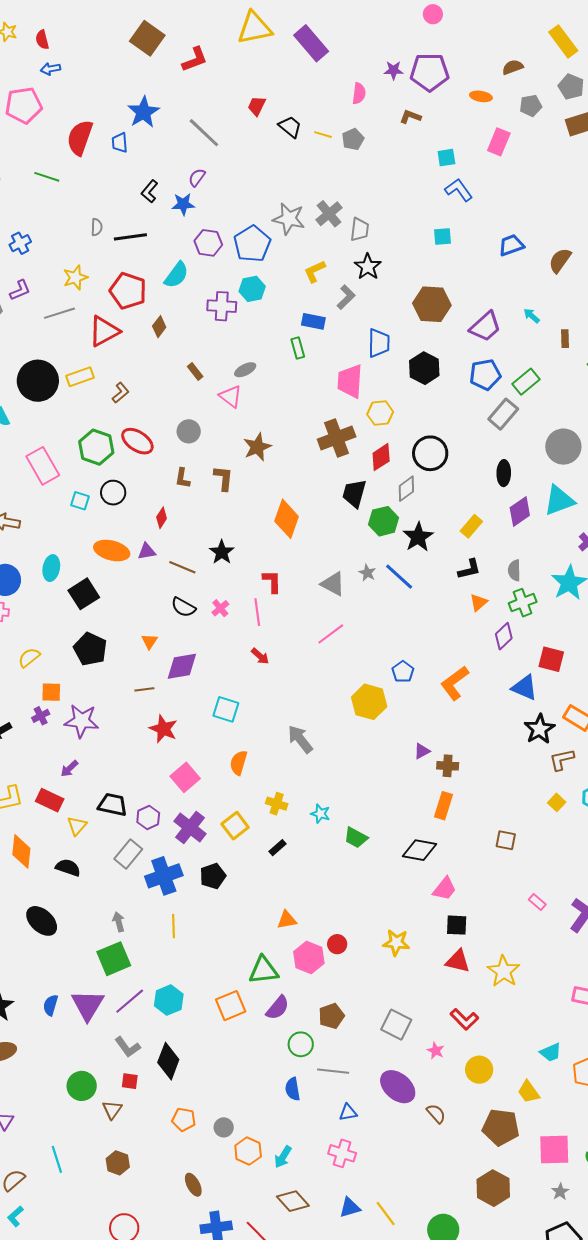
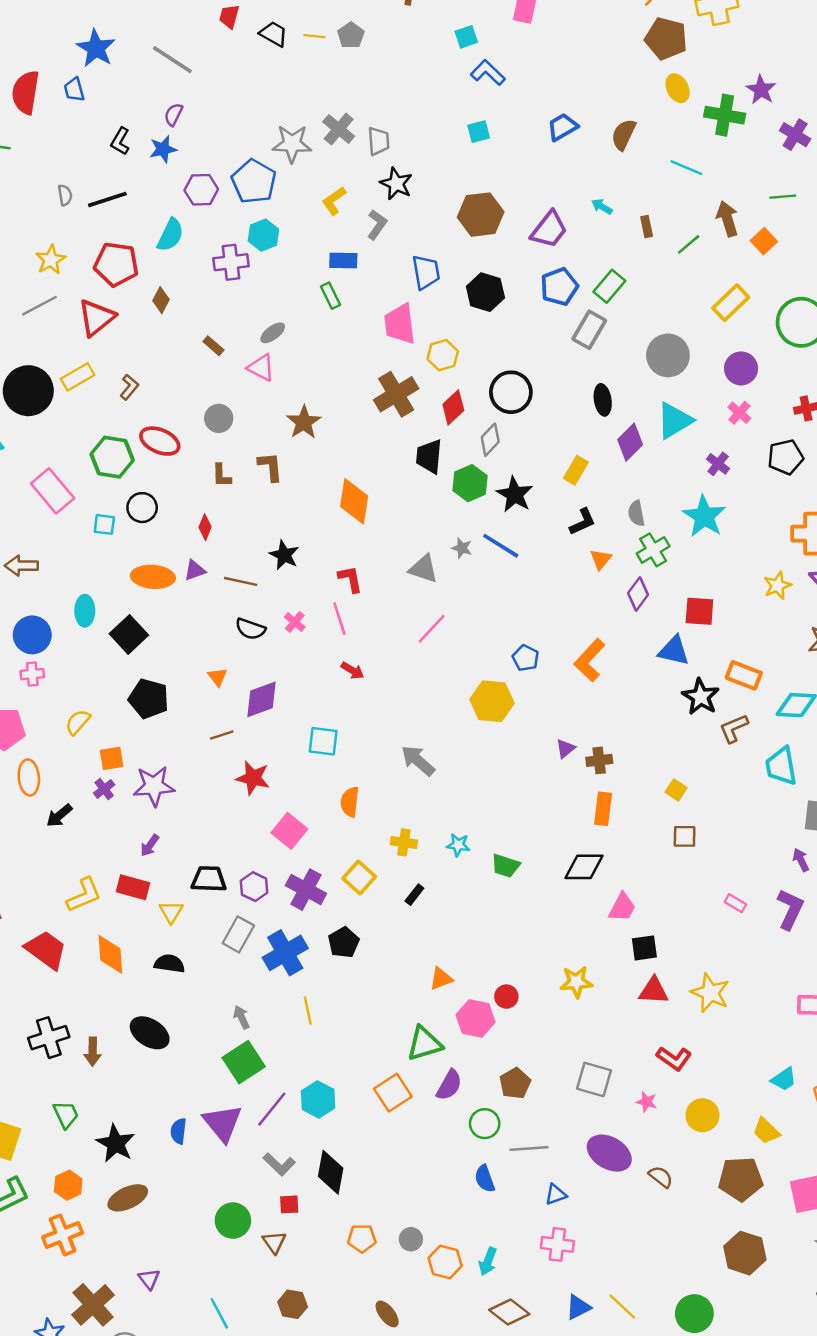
yellow square: (557, 802) -> (676, 790), moved

